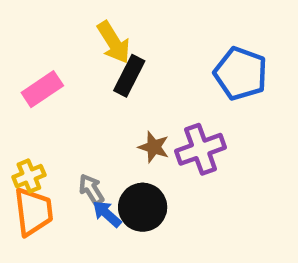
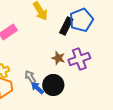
blue pentagon: (241, 74) -> (81, 20), moved, turned 30
black rectangle: (129, 76) -> (66, 26), moved

